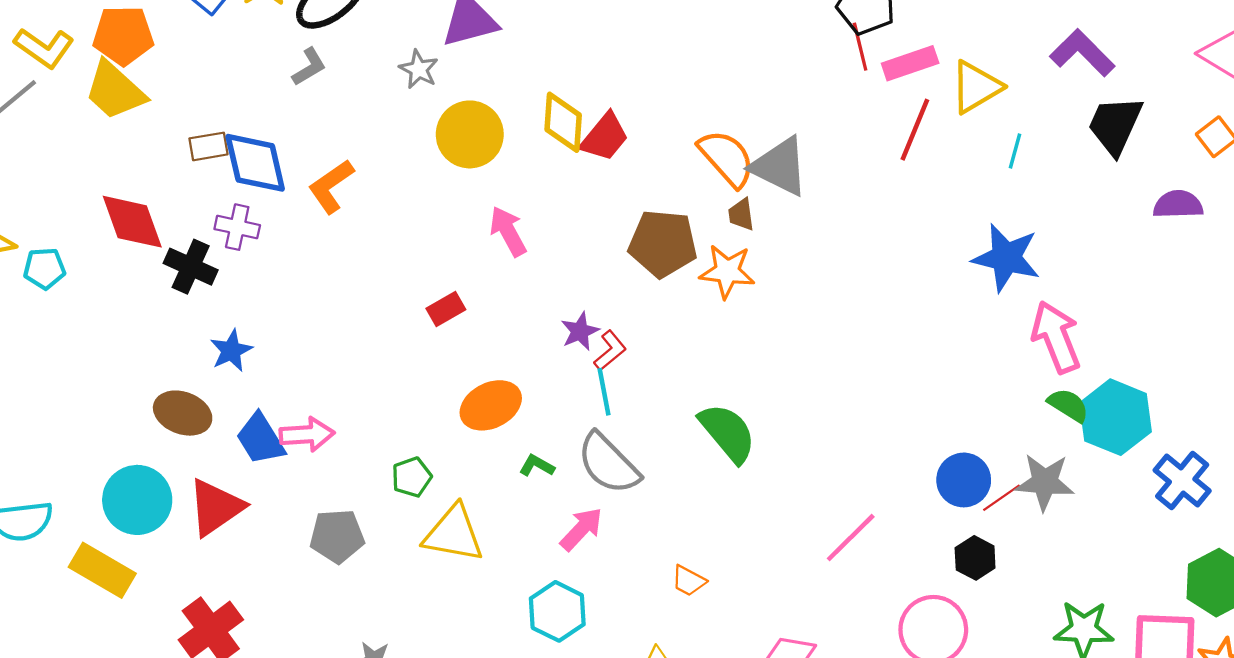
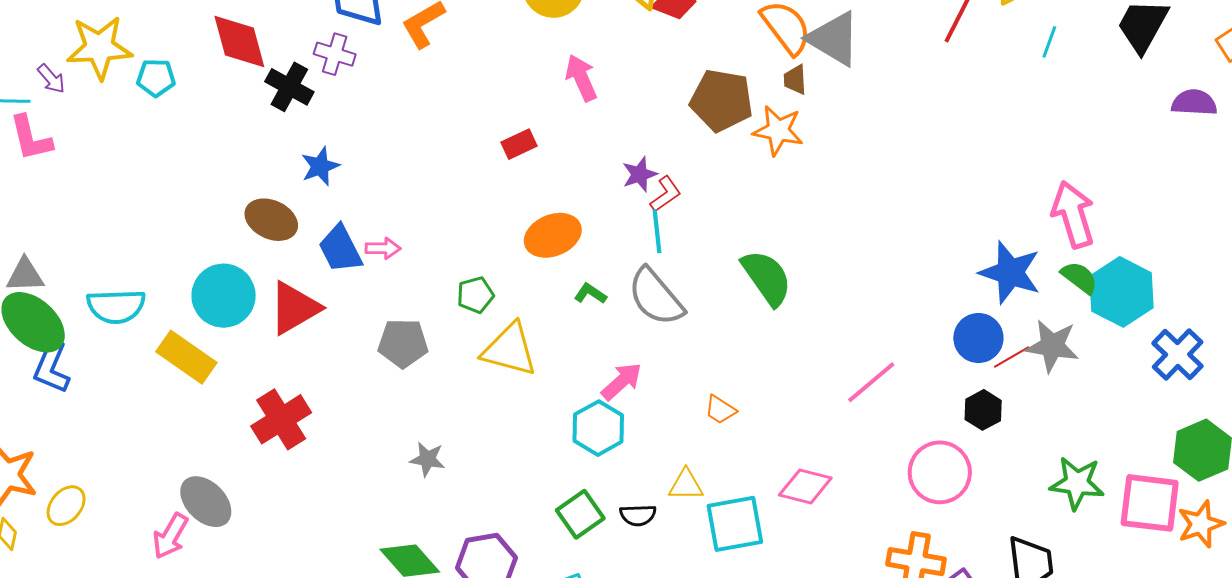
blue star: (1006, 258) -> (1010, 273), moved
pink arrow: (307, 434) -> (383, 248), size x0.7
pink arrow: (581, 529) -> (622, 381), moved

